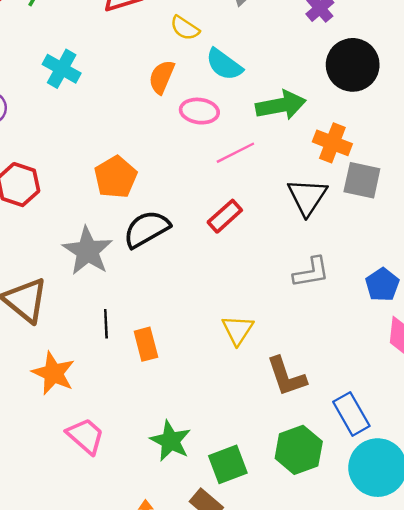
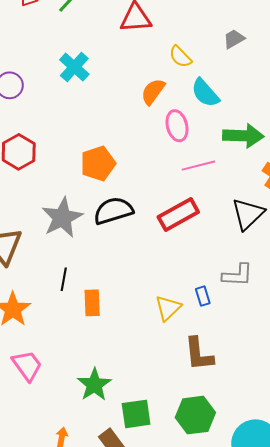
pink ellipse: (199, 111) -> (177, 126), turned 56
red rectangle: (225, 216) -> (178, 215), size x1.4
blue rectangle: (351, 414) -> (203, 296), moved, size x0.6

